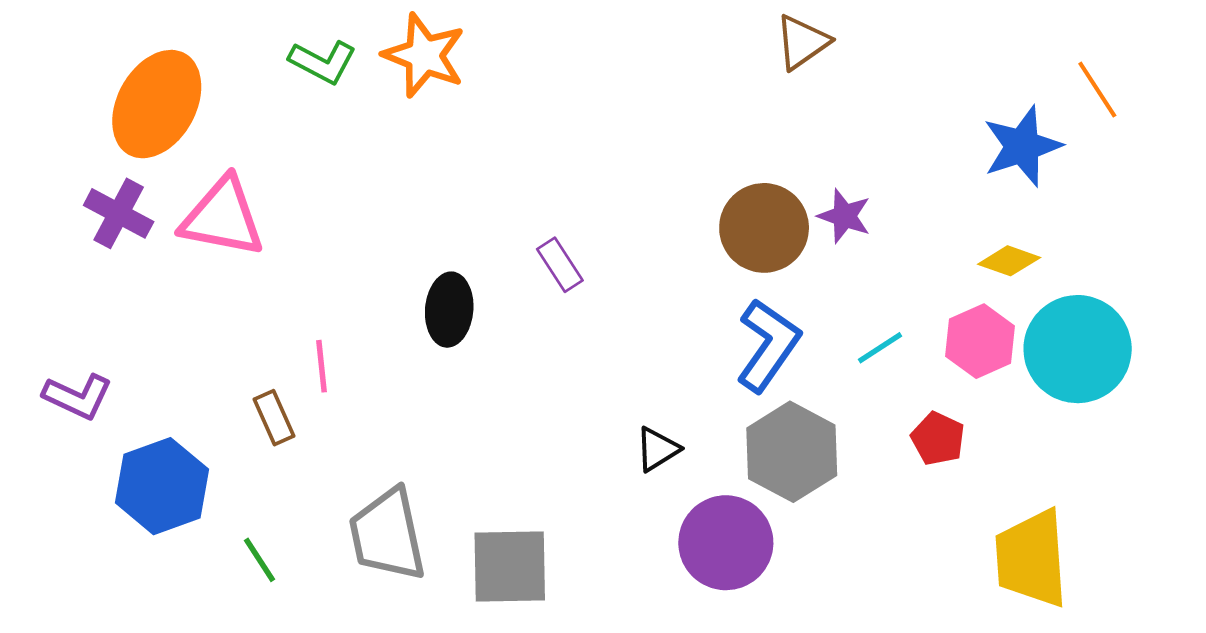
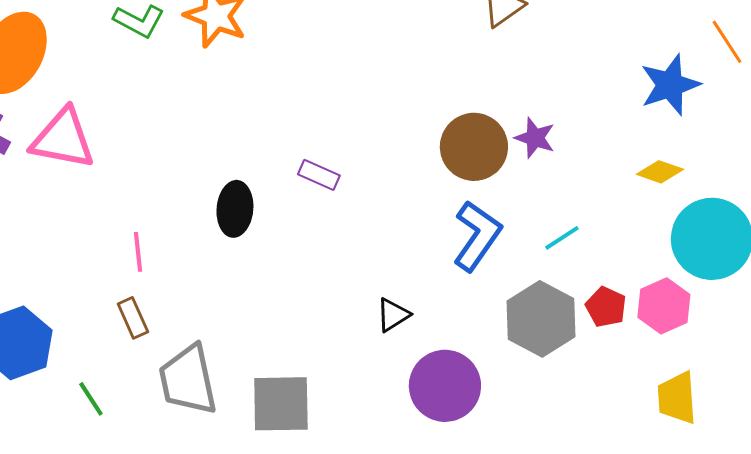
purple rectangle: (560, 265) -> (319, 175), turned -33
pink hexagon: (980, 341) -> (664, 306), moved
brown rectangle: (274, 418) -> (133, 318), moved
gray hexagon: (792, 452) -> (541, 319), moved
yellow trapezoid: (1031, 559) -> (677, 398), size x0.7

